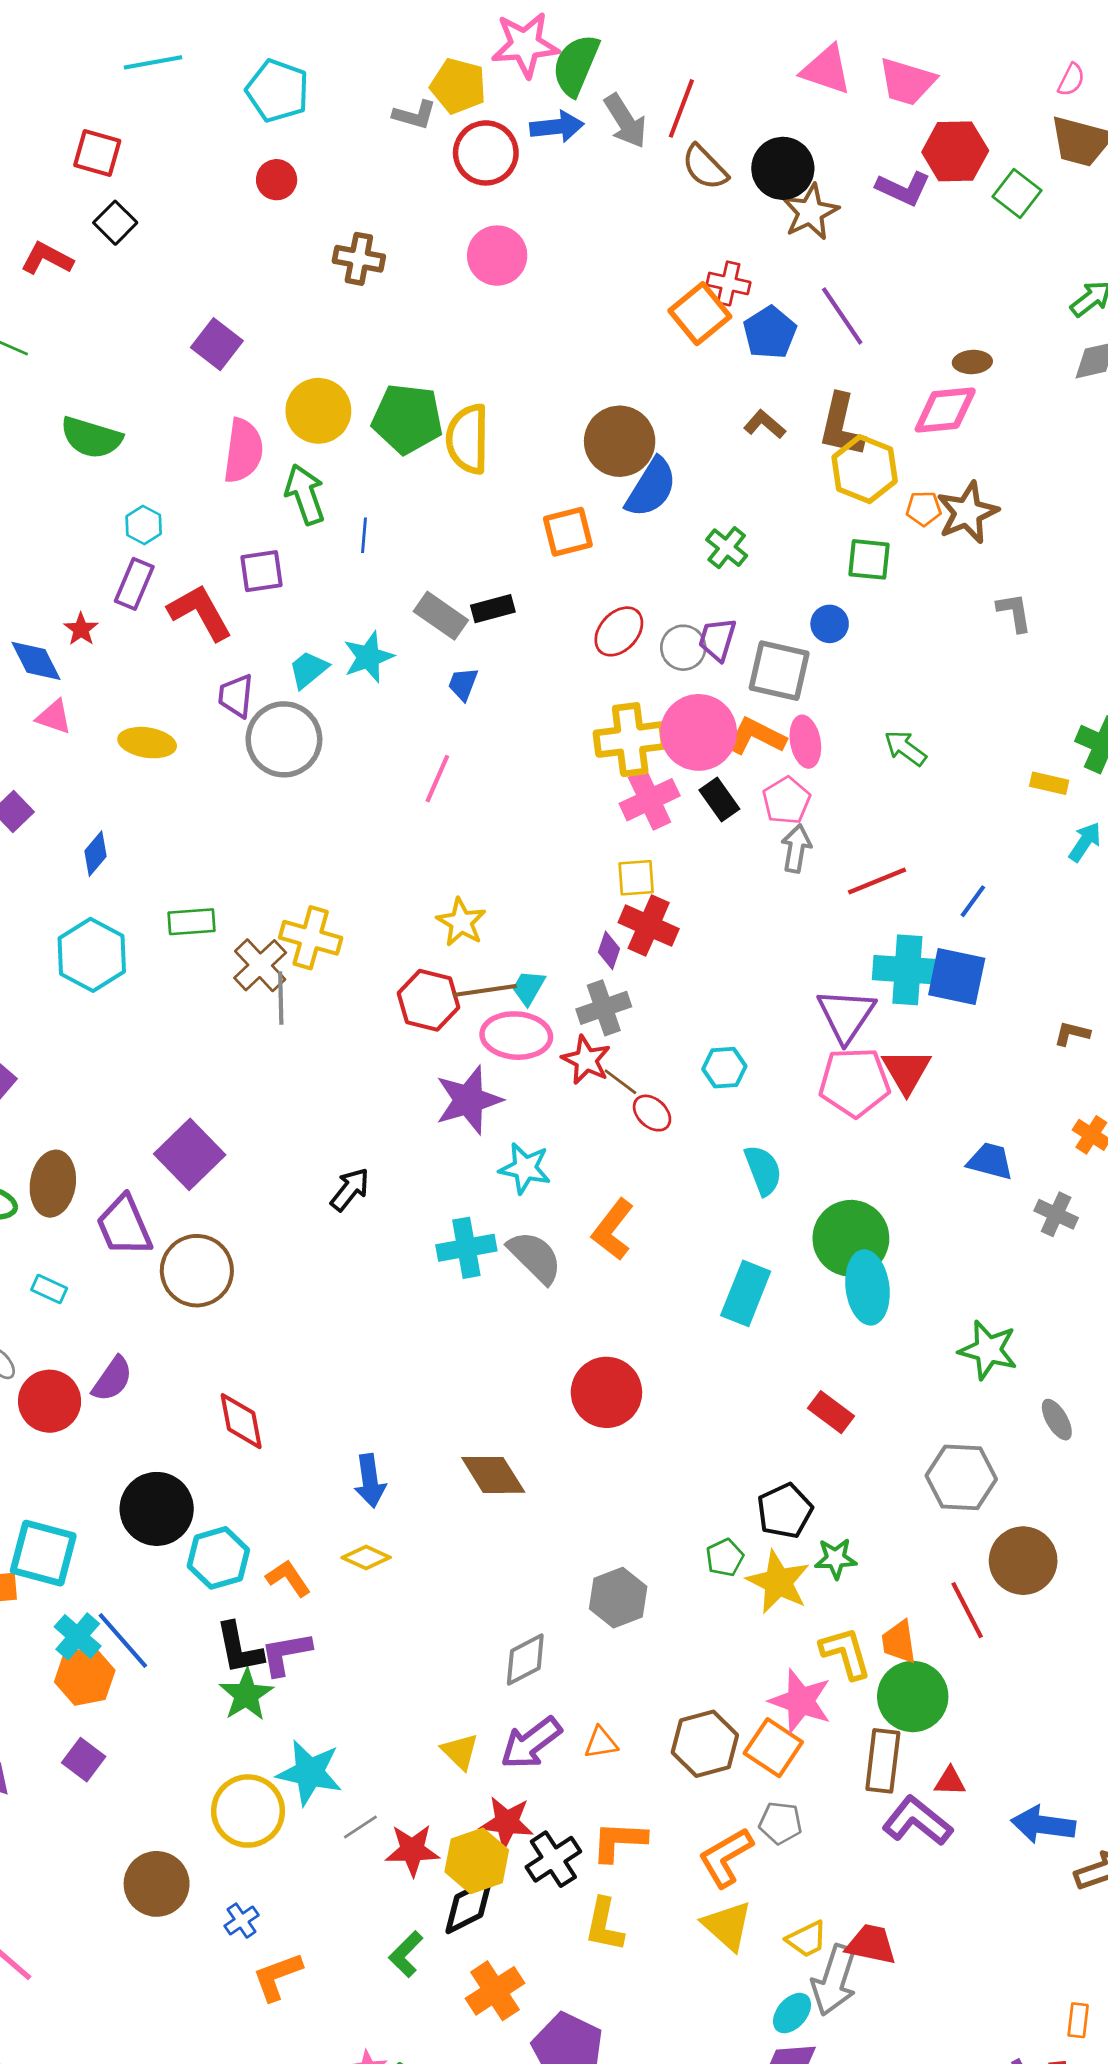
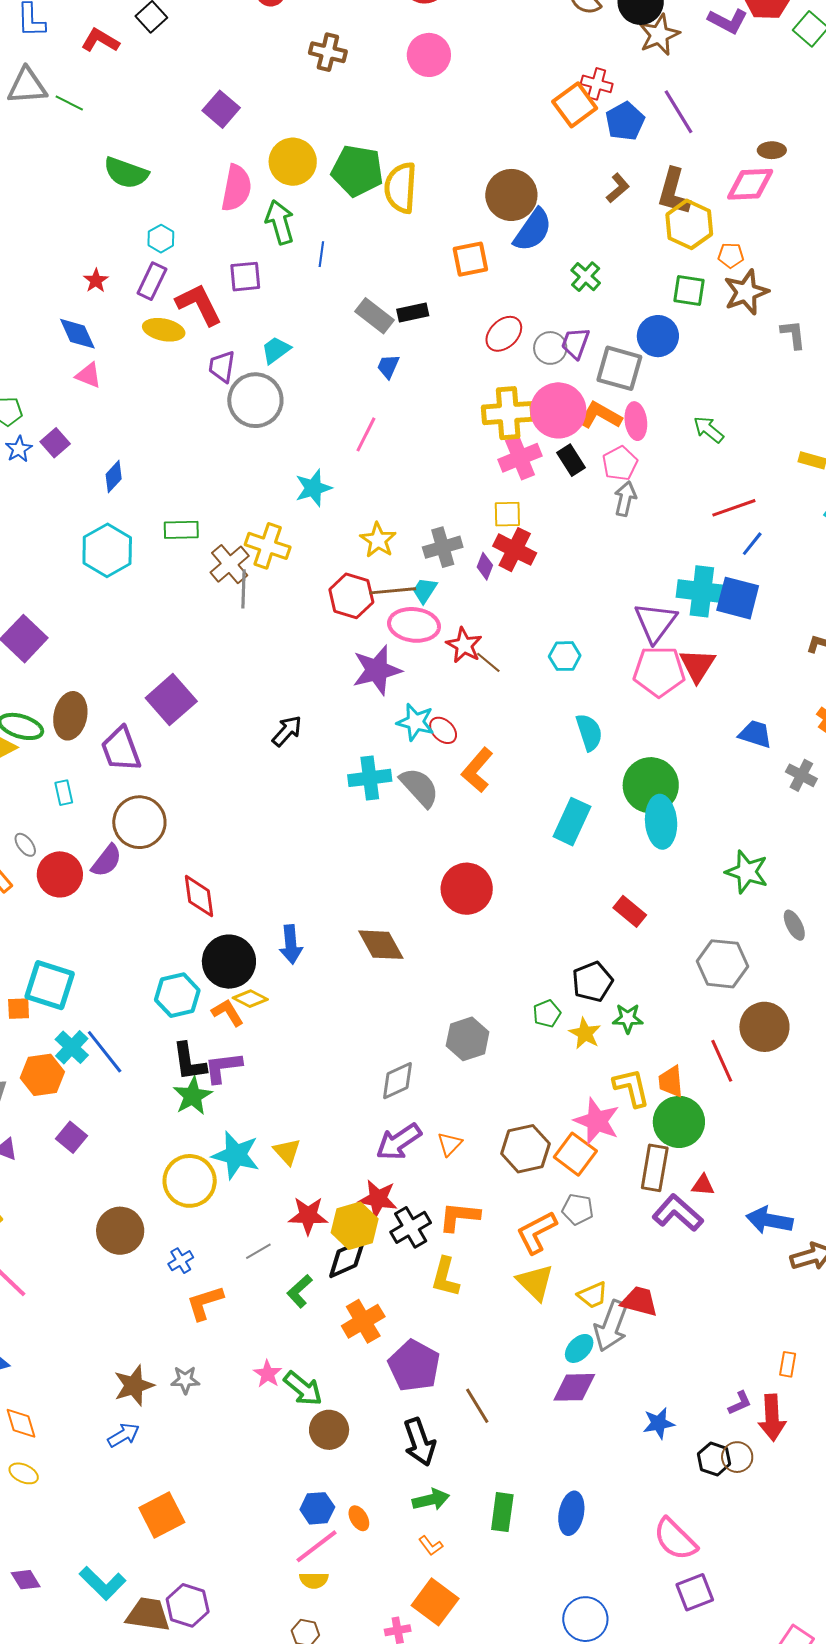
brown L-shape: (765, 424) -> (618, 188), turned 96
brown star: (967, 513) -> (746, 292), moved
blue circle: (830, 624) -> (658, 336), size x1.5
red star: (81, 629) -> (96, 281), moved
cyan star: (369, 657) -> (313, 488), moved
yellow ellipse: (147, 743) -> (164, 330), moved
red line: (877, 881) -> (734, 508), moved
gray cross: (604, 1008) -> (443, 547), moved
red ellipse: (652, 1113) -> (443, 730), moved
brown circle: (197, 1271) -> (139, 822), moved
cyan rectangle: (49, 1289) -> (64, 793), turned 50
black circle: (157, 1509) -> (229, 962), moved
yellow diamond: (366, 1557) -> (250, 999), moved
yellow star: (778, 1582) -> (585, 1033), size x0.7
orange hexagon: (85, 1676) -> (42, 1075), moved
orange triangle: (601, 1743) -> (450, 1144), turned -40
yellow triangle: (460, 1751) -> (287, 1151), moved
gray line: (360, 1827) -> (258, 1251), moved

